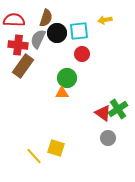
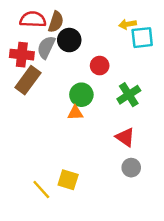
red semicircle: (14, 20) -> (33, 19), moved
cyan square: (79, 31) -> (142, 38), moved
green cross: (118, 109) -> (129, 95), moved

